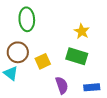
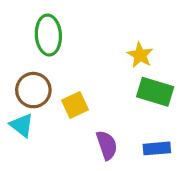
green rectangle: (77, 56) -> (155, 92), moved

